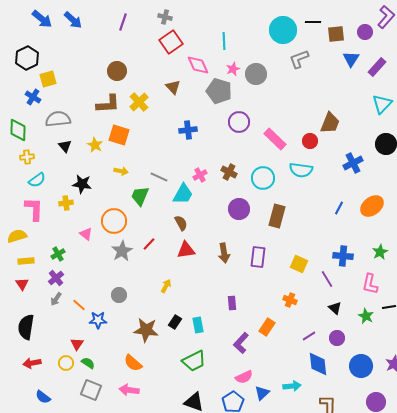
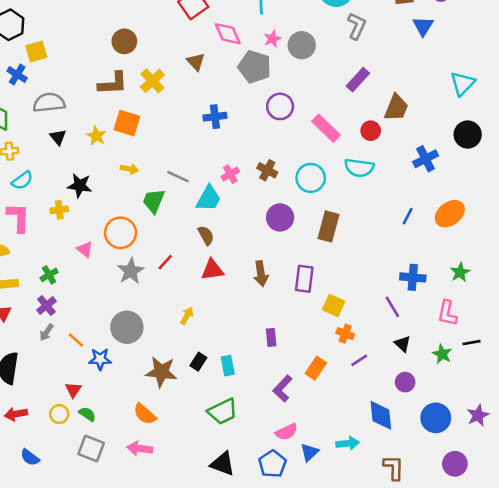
gray L-shape: (299, 59) -> (357, 26), turned 135
purple rectangle: (377, 67) -> (358, 80), moved
yellow square: (299, 264) -> (334, 306), moved
gray circle: (119, 295) -> (127, 327), size x1.6
purple line: (309, 336) -> (359, 360), moved

